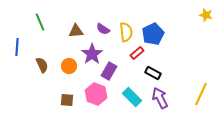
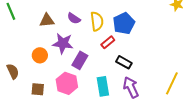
purple star: (92, 54) -> (63, 43), turned -30
brown semicircle: (42, 65) -> (13, 71), moved
cyan rectangle: (132, 97) -> (103, 86), turned 36

